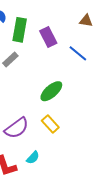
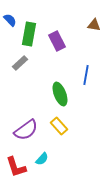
blue line: (78, 53) -> (86, 75), moved, turned 60
green ellipse: (51, 91) -> (60, 94), turned -70

